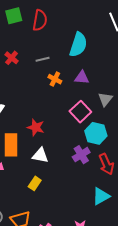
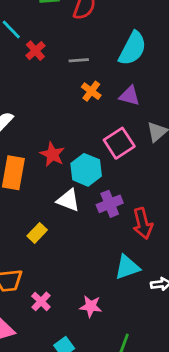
cyan hexagon: (96, 133) -> (86, 170), moved
white triangle: (40, 155) -> (68, 200), moved

